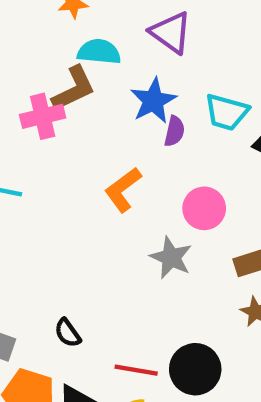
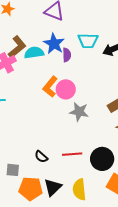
cyan semicircle: (99, 52) -> (34, 53), moved
pink circle: (204, 208) -> (66, 89), moved
red line: (136, 370) -> (72, 154), moved

